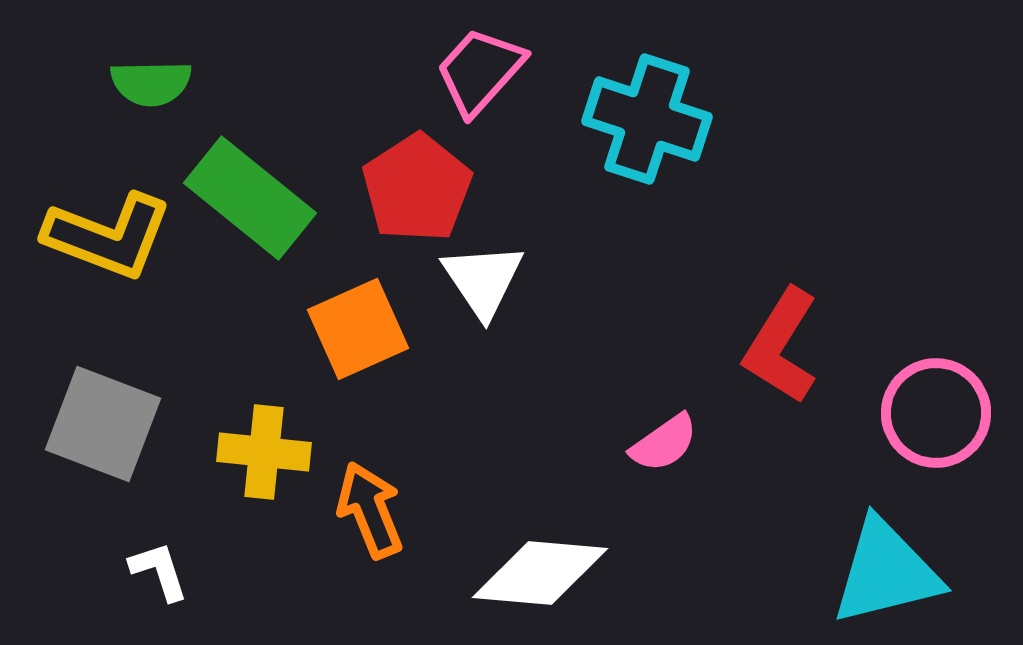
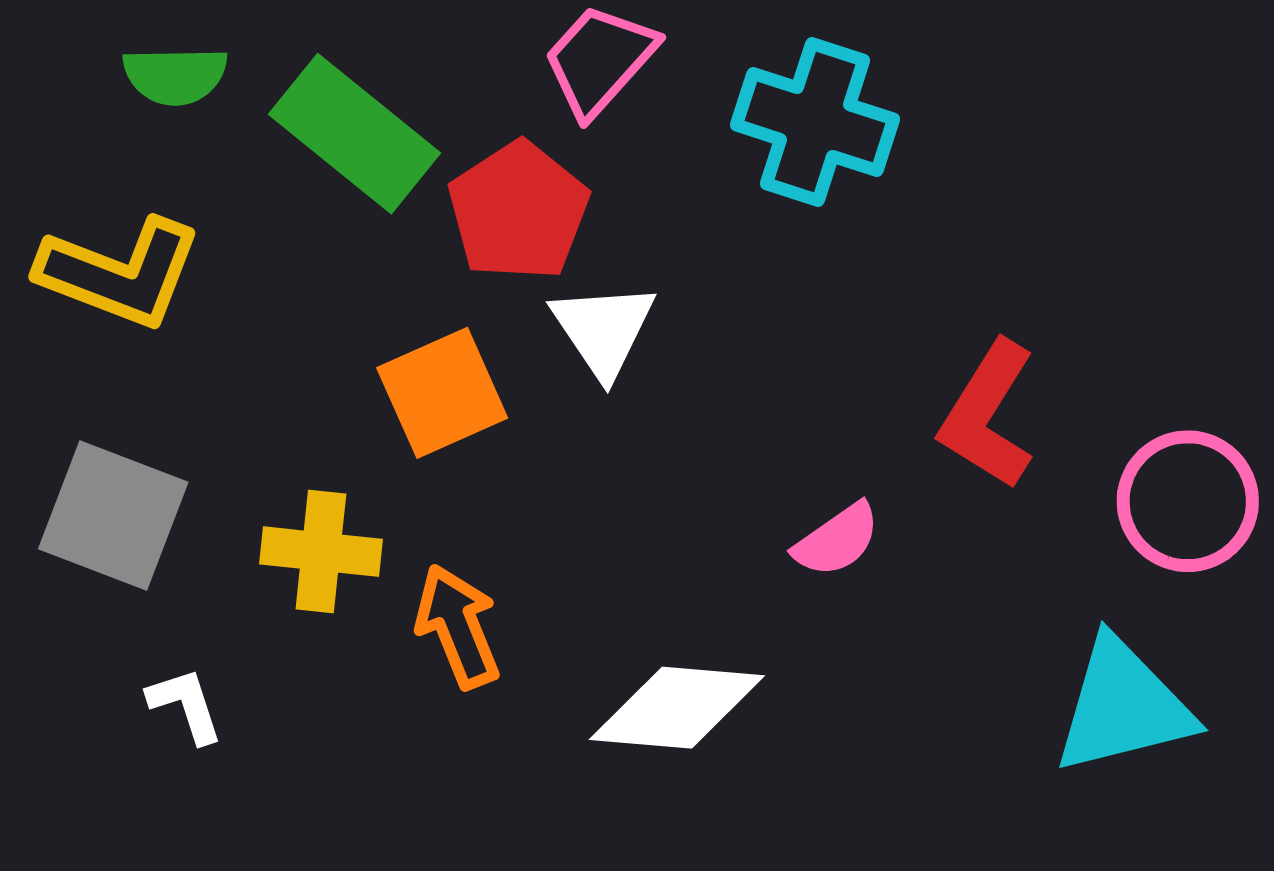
green rectangle: (250, 198) -> (354, 134), moved

